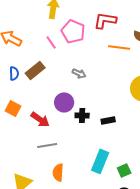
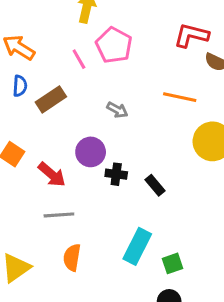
red L-shape: (105, 20) -> (191, 35), moved
orange line: (119, 47) -> (180, 97), moved
blue semicircle: (14, 73) -> (20, 86), moved
black rectangle: (108, 120) -> (155, 185), turned 56

